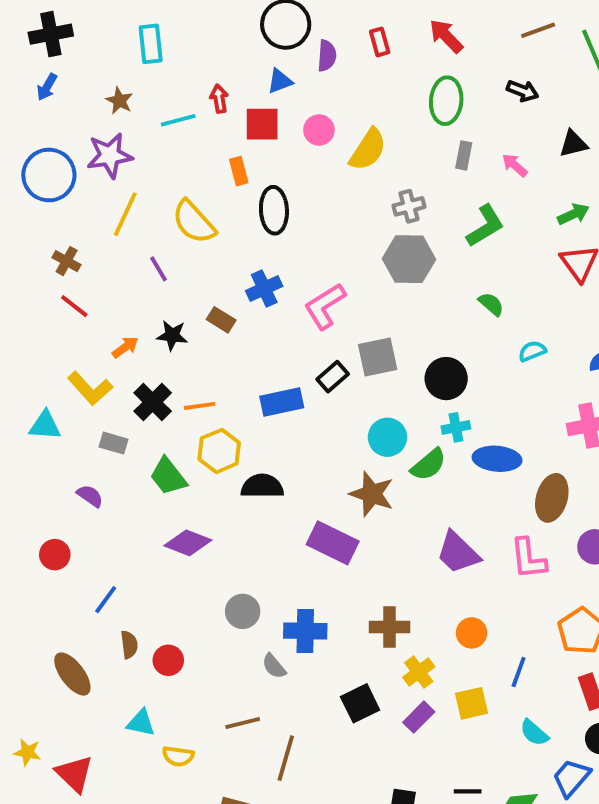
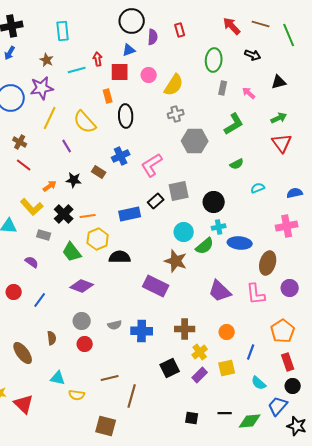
brown line: (538, 30) -> (261, 24), turned 36
red arrow: (446, 36) -> (232, 26), moved
gray cross: (409, 206) -> (176, 114), moved
green semicircle: (491, 304) -> (237, 164), turned 112
blue line: (106, 600) -> (40, 300), moved
gray circle: (243, 611) -> (82, 321), moved
red circle: (168, 660) -> (85, 344), moved
gray semicircle: (274, 666) -> (115, 325), moved, turned -64

